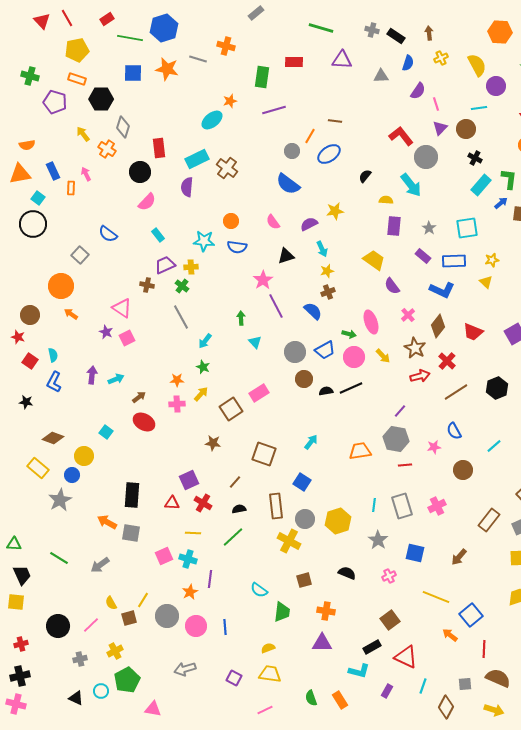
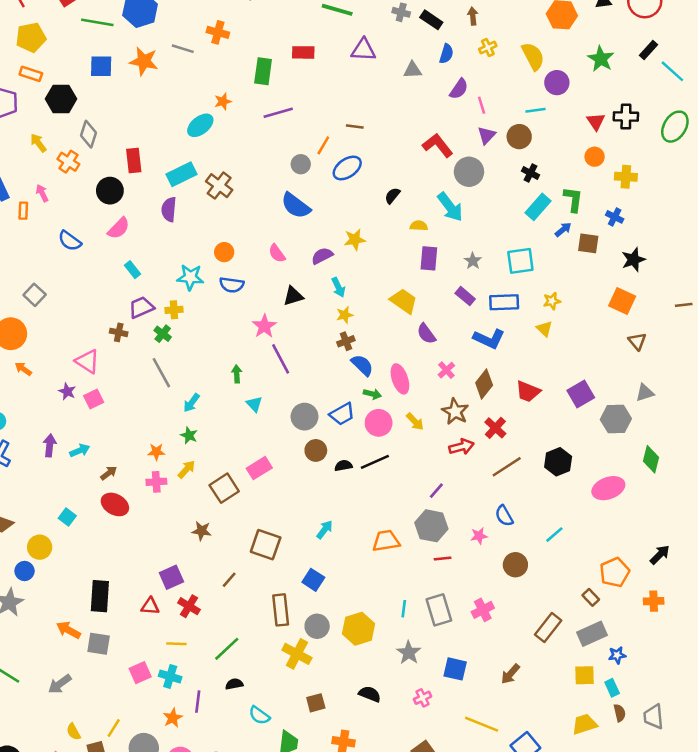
blue semicircle: (108, 234) -> (70, 241), moved
blue semicircle: (313, 311) -> (362, 365), moved
black semicircle: (239, 509) -> (234, 684), moved

